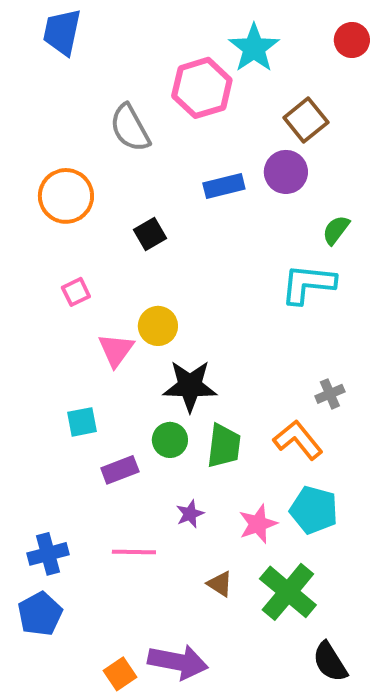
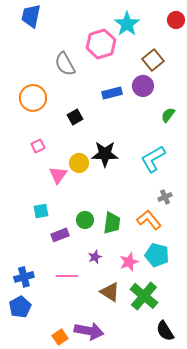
cyan L-shape: (308, 284) -> (153, 159), moved, turned -36
black star: (190, 386) -> (105, 154), moved
brown triangle: (220, 584) -> (110, 292), size x1.5

